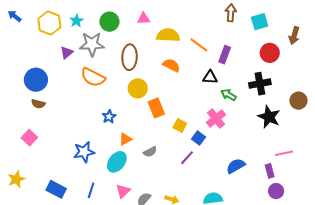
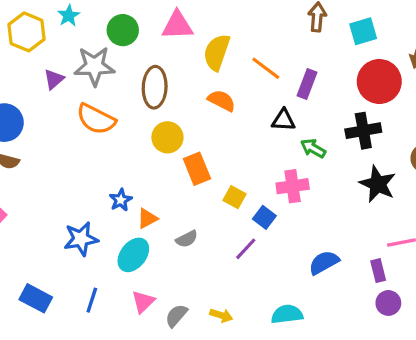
pink triangle: (144, 19) -> (177, 25), size x1.5
cyan star: (76, 21) -> (69, 16), moved
yellow semicircle: (168, 35) -> (217, 52), turned -75
red circle: (270, 53) -> (379, 81), size x1.4
blue star: (109, 117) -> (121, 200), moved
pink cross: (216, 118) -> (293, 186), turned 30

